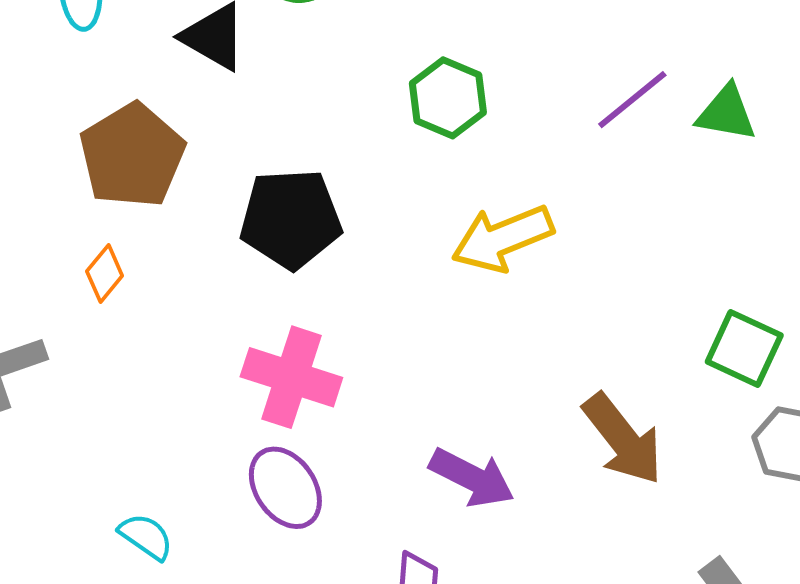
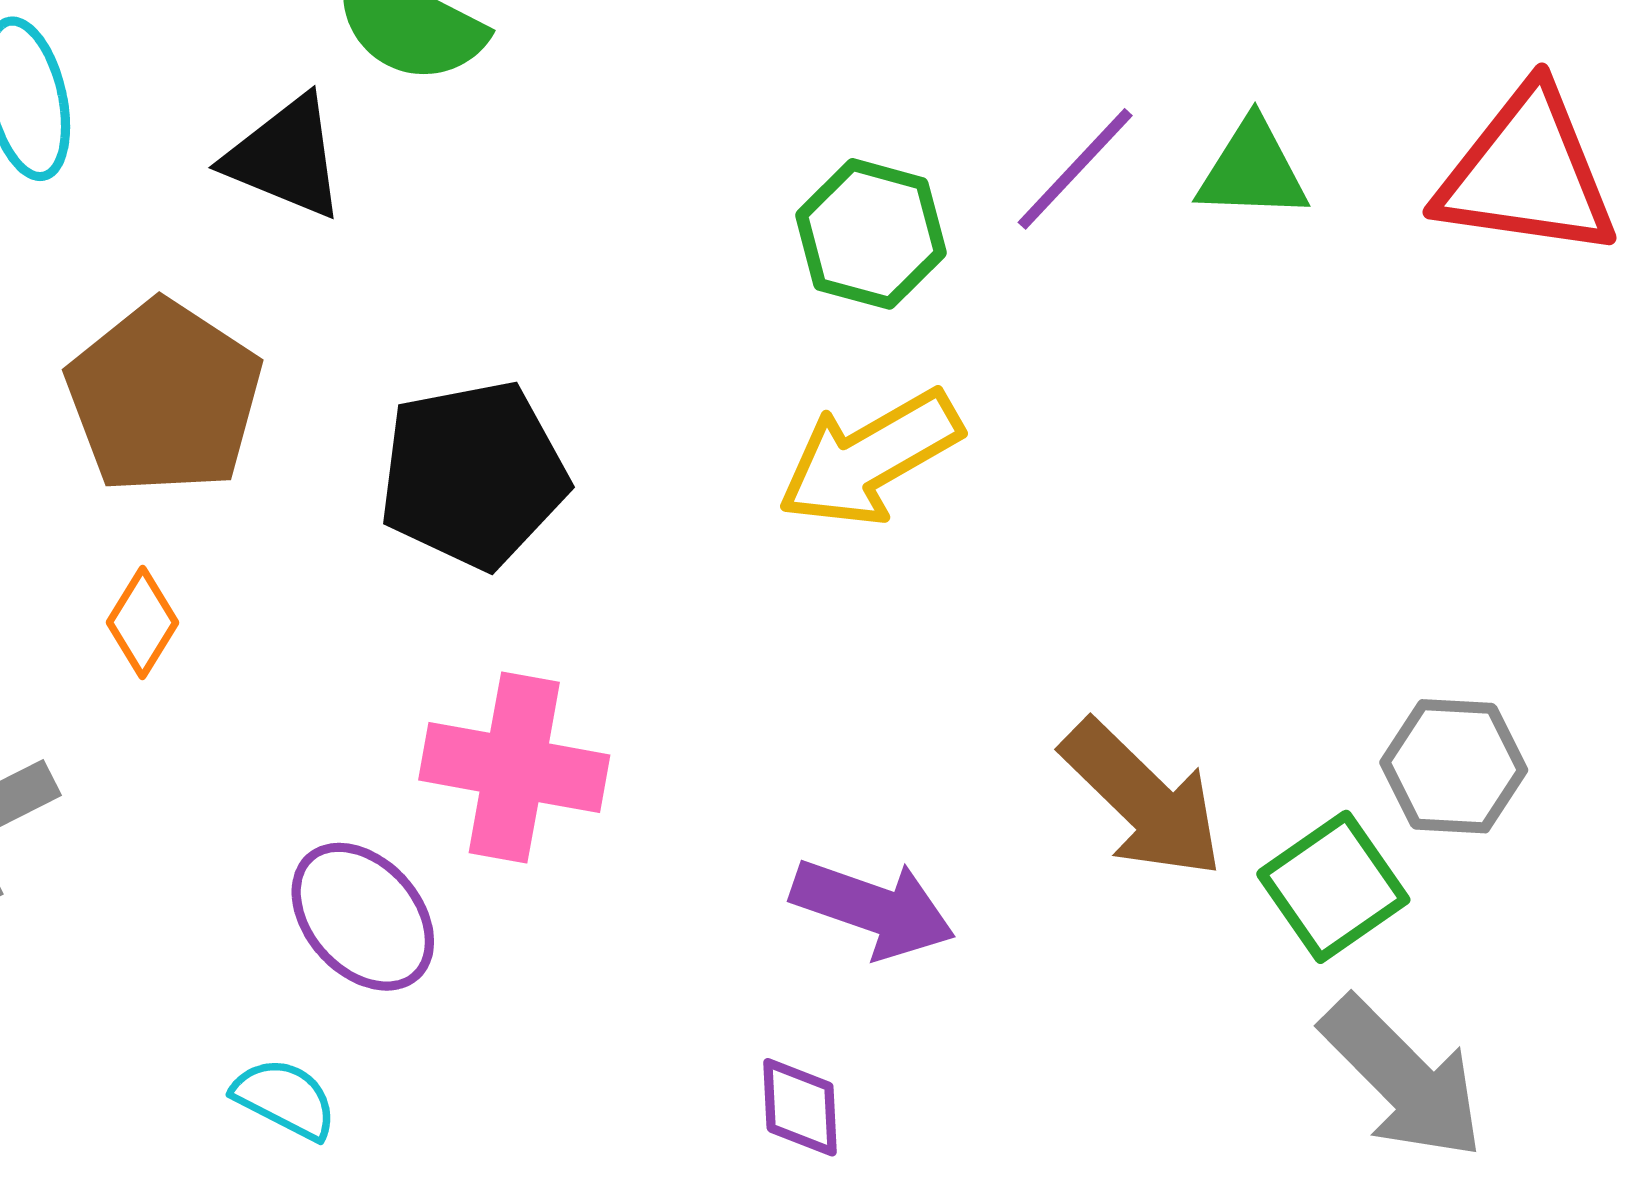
green hexagon: (448, 98) -> (871, 234), moved
green square: (744, 349) -> (1333, 887), moved, turned 38
purple ellipse: (285, 488) -> (363, 917), moved

